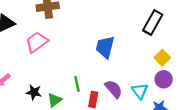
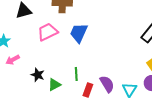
blue trapezoid: (105, 47) -> (79, 33), moved

